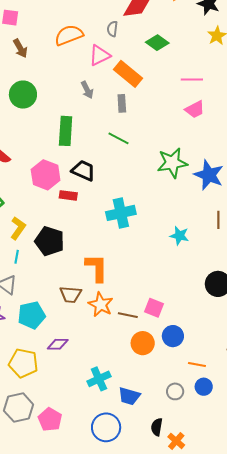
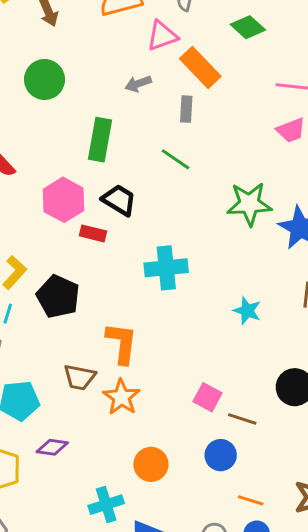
gray arrow: (87, 90) -> (138, 84), turned 90
pink square: (154, 308) -> (208, 397), moved
brown line: (128, 315) -> (242, 419), moved
orange circle: (143, 343) -> (151, 464), moved

